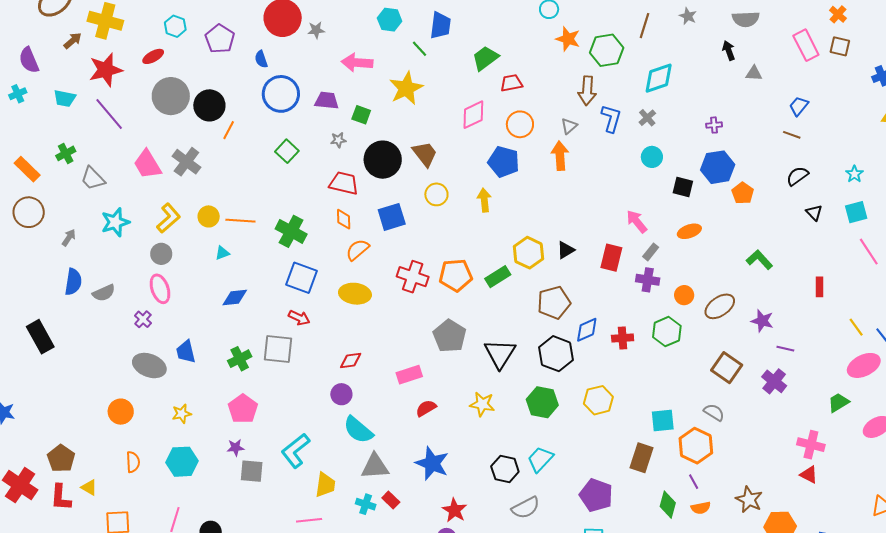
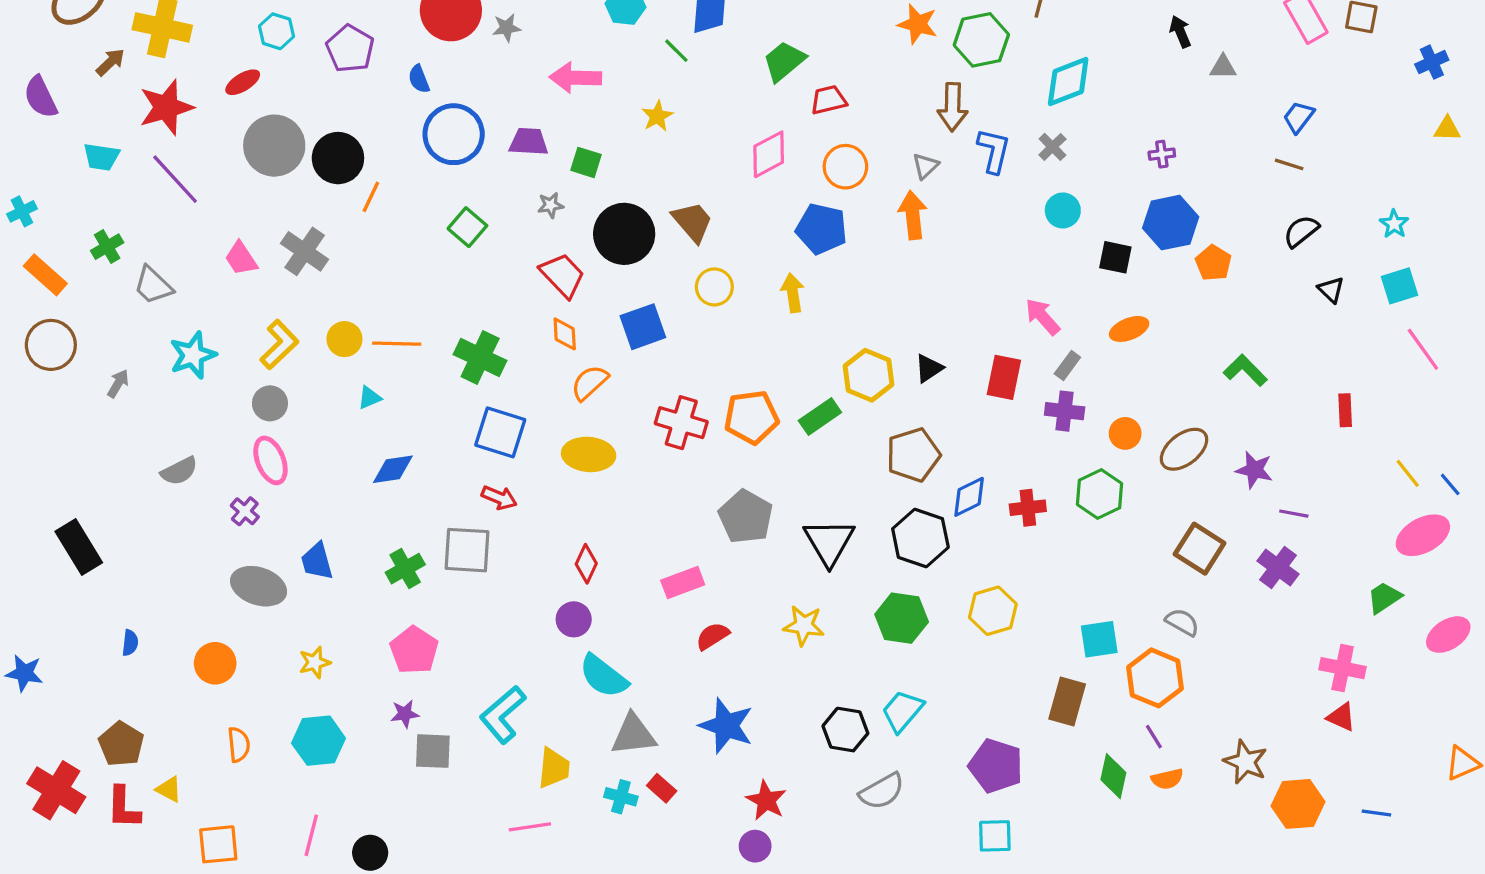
yellow star: (406, 88) -> (657, 116), size x0.6
cyan cross: (18, 94) -> (22, 211), moved
pink trapezoid: (147, 164) -> (241, 258), size x0.7
red trapezoid: (344, 183) -> (563, 275), turned 36
blue semicircle: (73, 282) -> (130, 643), moved, size x0.6
red diamond: (351, 361) -> (586, 564), turned -55

